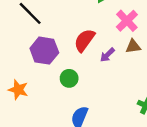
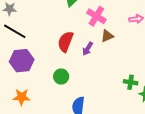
purple hexagon: (44, 51) -> (22, 61), moved

